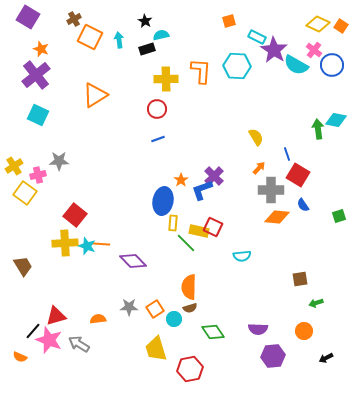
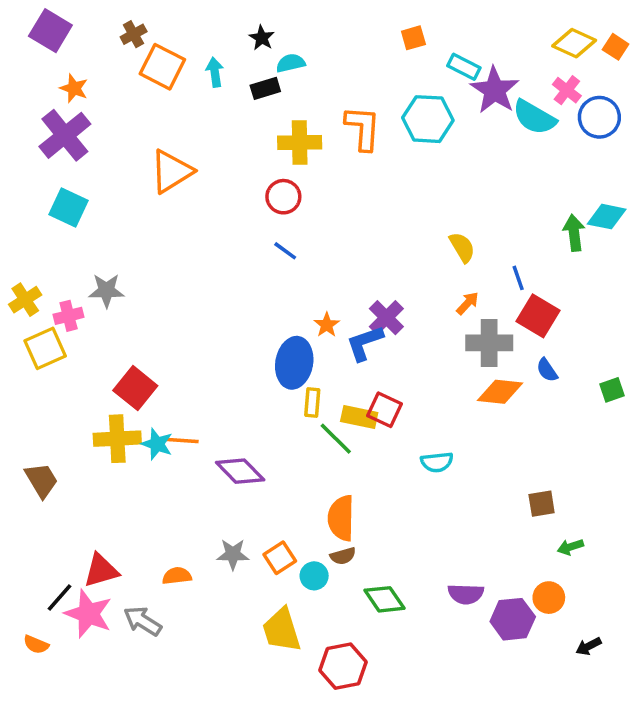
blue line: (158, 139) -> (285, 251), turned 56
yellow square: (25, 193) -> (45, 348), turned 30
purple hexagon: (273, 356) -> (513, 619), moved

